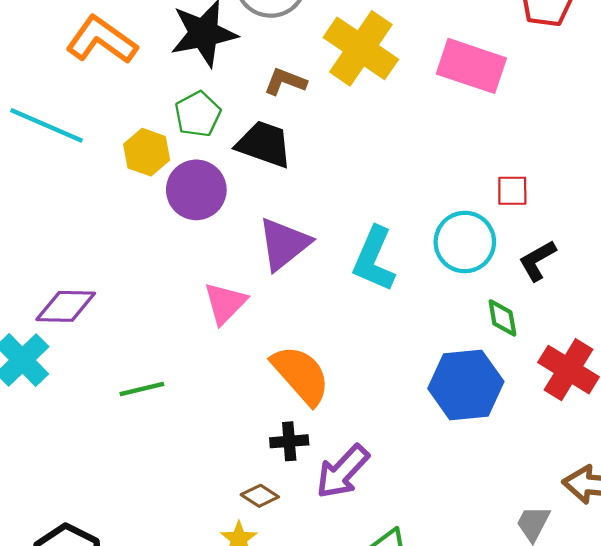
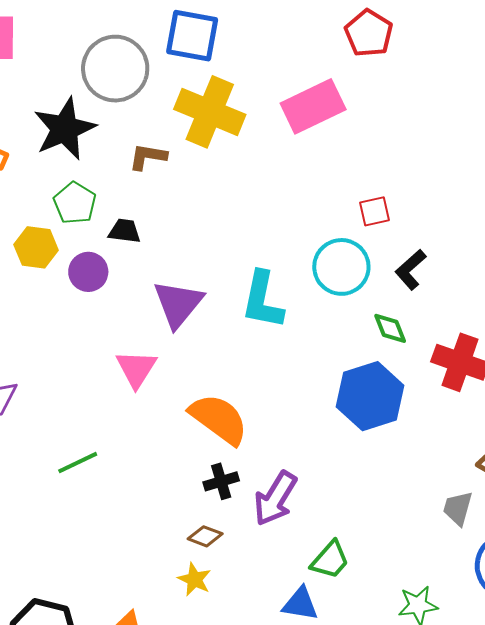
pink rectangle: (471, 66) -> (313, 106), turned -32
black trapezoid: (264, 144) -> (125, 231), moved, size x0.6
purple circle: (196, 190) -> (88, 272), size x0.7

